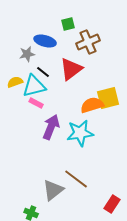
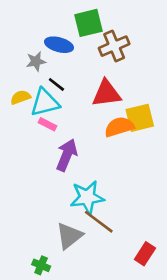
green square: (68, 24) -> (88, 23), size x1.6
red triangle: (71, 69) -> (106, 93), moved, turned 30
cyan star: (80, 133) -> (87, 197), moved

